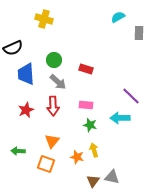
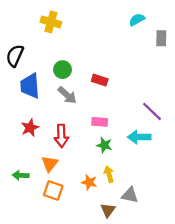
black semicircle: (13, 48) -> (15, 56), turned 138
red arrow: (53, 106) -> (61, 136), moved
orange triangle: (52, 141) -> (50, 164), moved
gray triangle: (112, 177) -> (130, 195), moved

